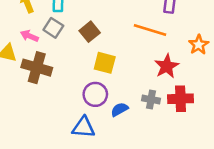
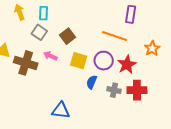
pink arrow: (29, 36) -> (50, 56), moved
purple circle: (95, 94) -> (104, 61), moved
blue semicircle: (120, 109) -> (92, 82), moved, turned -40

